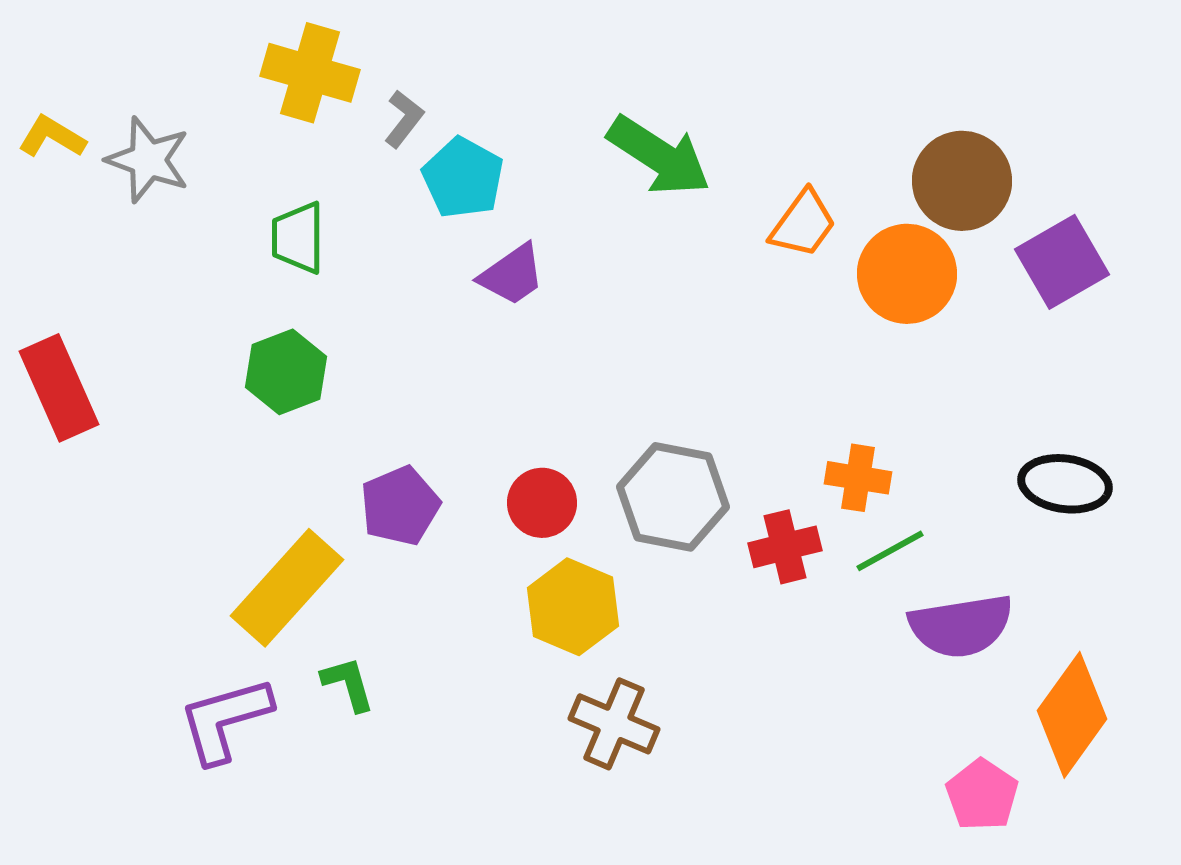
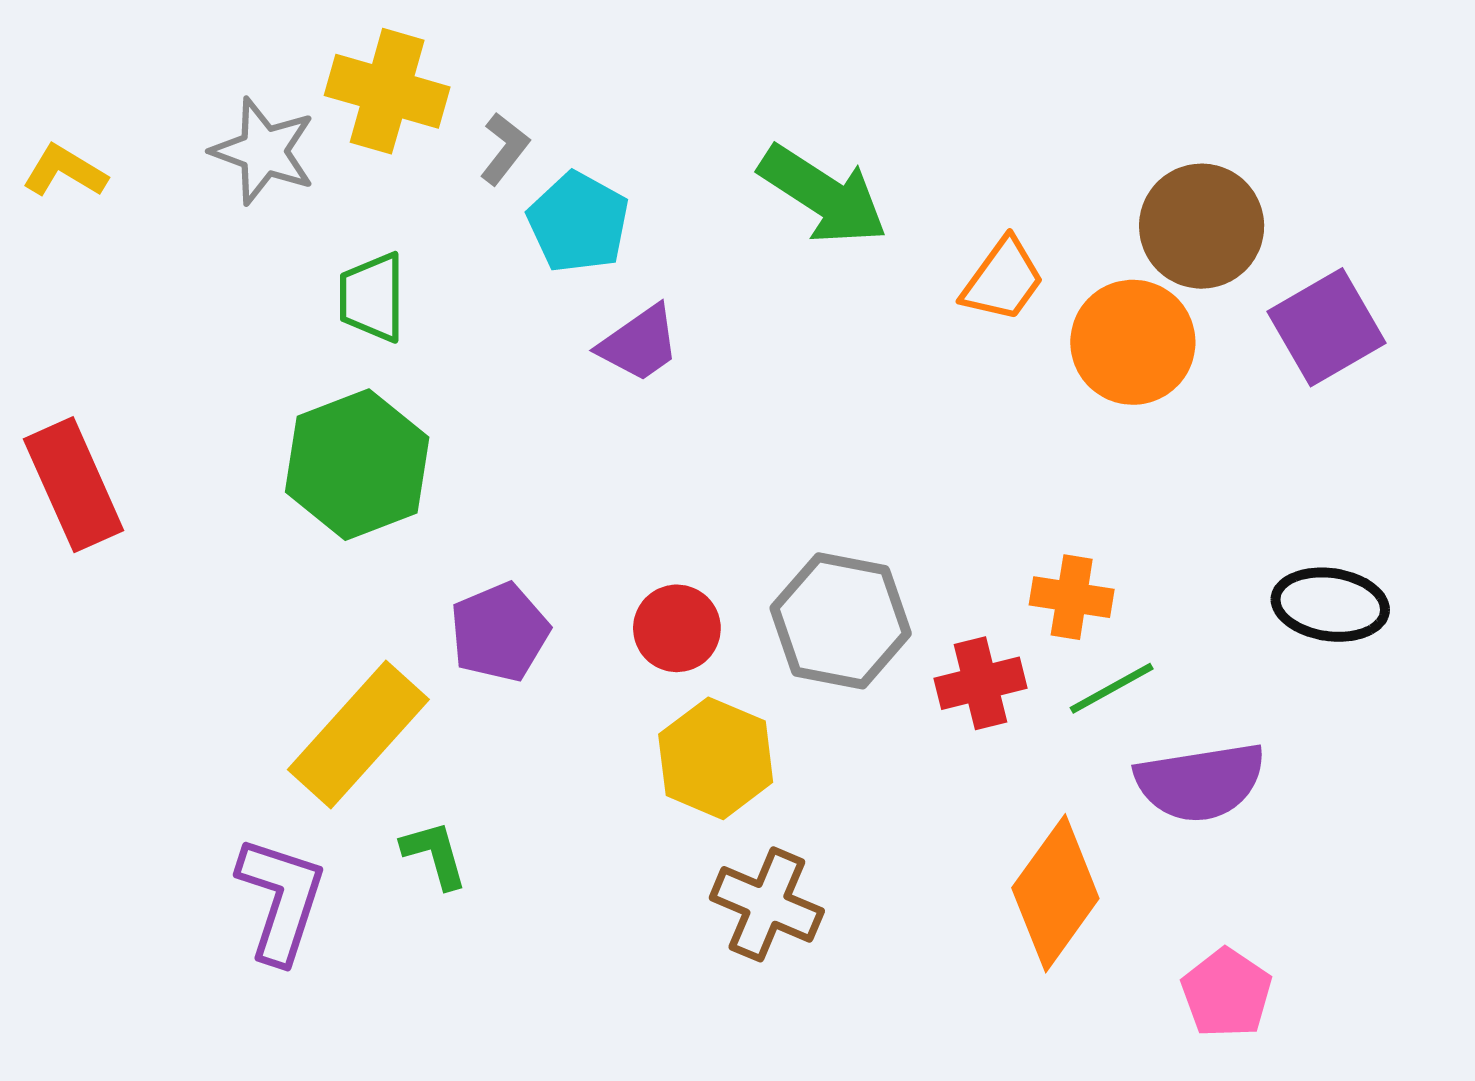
gray star: (148, 160) -> (263, 151), moved
green hexagon: (286, 372) -> (357, 465), size x1.4
orange diamond: (1072, 715) -> (1055, 893), moved
purple L-shape: (225, 720) -> (281, 899), turned 124

